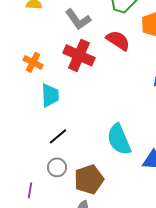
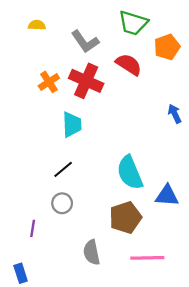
orange cross: (33, 62) -> (49, 82), moved, turned 30
cyan trapezoid: (50, 95) -> (72, 125), moved
brown pentagon: (89, 179) -> (125, 217), moved

